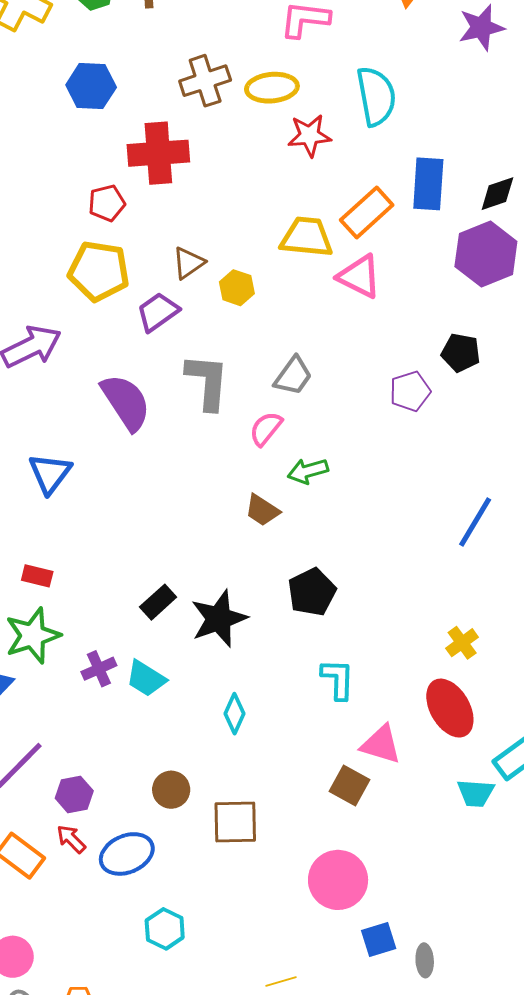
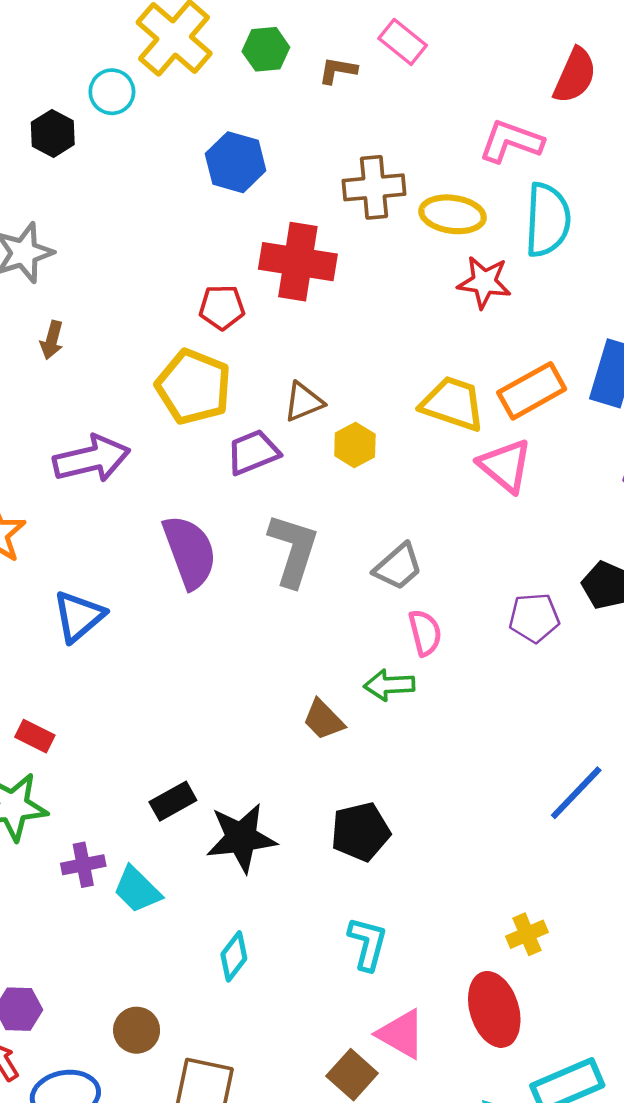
cyan semicircle: (376, 96) -> (548, 220), moved
pink semicircle: (266, 429) -> (425, 633), moved, turned 114

